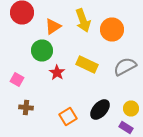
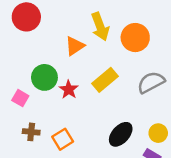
orange triangle: (53, 26) -> (75, 46), moved
green circle: (42, 50) -> (44, 77), moved
yellow rectangle: (87, 64) -> (105, 80), turned -65
orange square: (68, 116) -> (63, 139), moved

